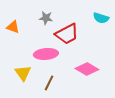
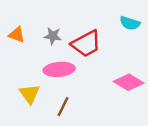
gray star: (46, 18) -> (53, 36), moved
pink diamond: (87, 69) -> (129, 82), moved

